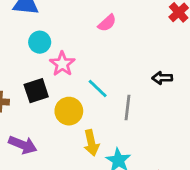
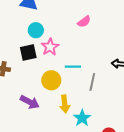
cyan line: (98, 89) -> (73, 67), turned -49
black square: (36, 91) -> (28, 53), moved
purple arrow: (23, 145) -> (30, 102), moved

